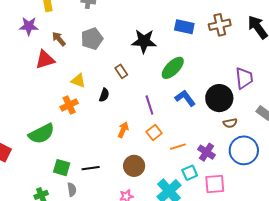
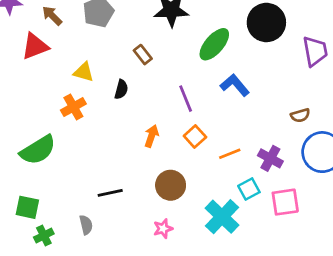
black circle: (219, 98) -> (266, 22), moved
green square: (62, 168) -> (27, 207), moved

